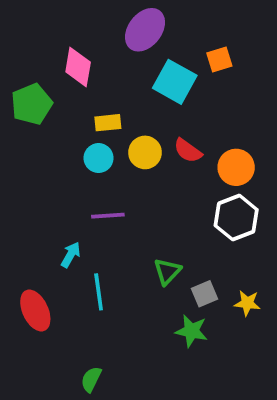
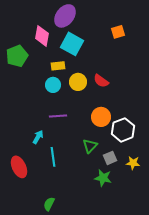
purple ellipse: (145, 30) -> (65, 16), moved
cyan square: (175, 82) -> (72, 44), moved
orange circle: (236, 167) -> (101, 117), moved
white hexagon: (236, 218) -> (123, 130), moved

